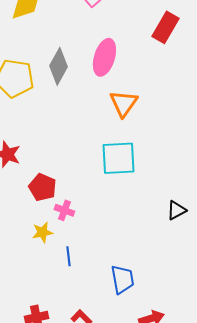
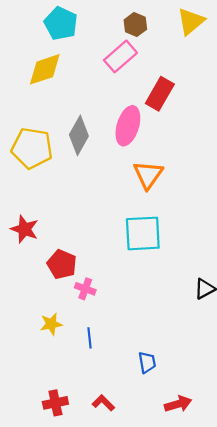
red rectangle: (165, 27) -> (160, 94), moved
yellow star: (42, 232) -> (51, 324), moved
blue trapezoid: (122, 279) -> (147, 362), size x0.7

